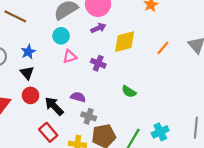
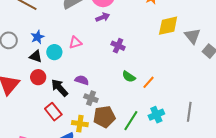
cyan circle: (61, 36) -> (54, 52), moved
yellow diamond: (125, 42) -> (168, 26), moved
orange line: (163, 48) -> (149, 82), moved
purple cross: (98, 63) -> (118, 46), moved
black triangle: (27, 73) -> (36, 56), turned -32

